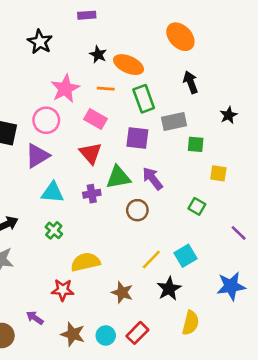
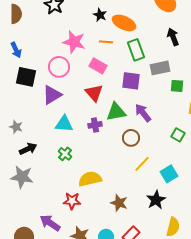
pink star: (65, 89) -> (74, 42), turned -30
yellow line: (151, 260) -> (142, 164), moved
purple arrow: (35, 318) -> (50, 223), size x1.5

